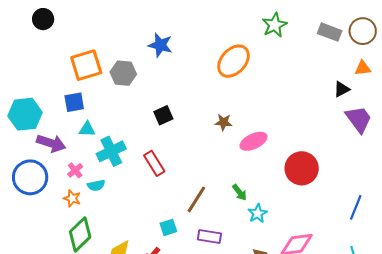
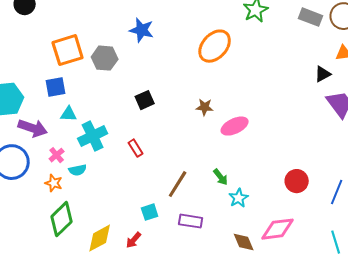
red rectangle: (154, 163) -> (136, 148), size x0.7
red circle: (302, 168) -> (297, 181), moved, size x0.7

